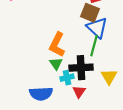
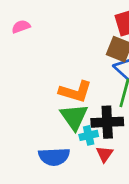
orange L-shape: (57, 45) -> (75, 92), turned -100
green triangle: (56, 64) -> (74, 117), size x1.6

